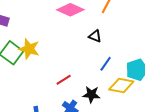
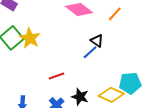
blue line: (106, 64) -> (90, 52), moved

